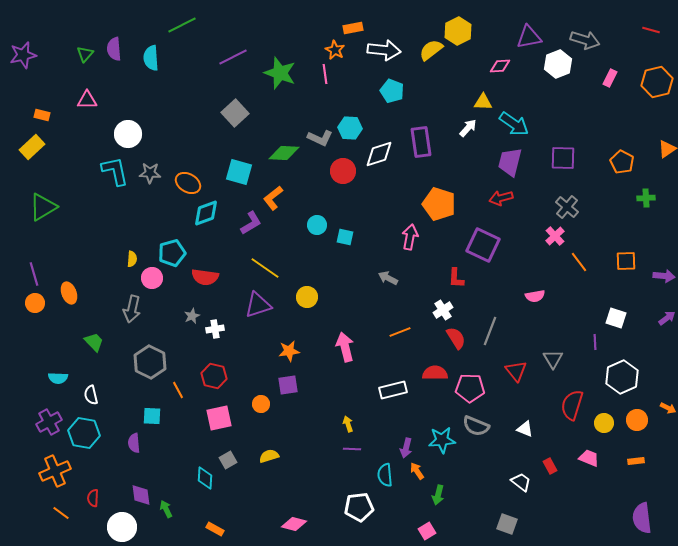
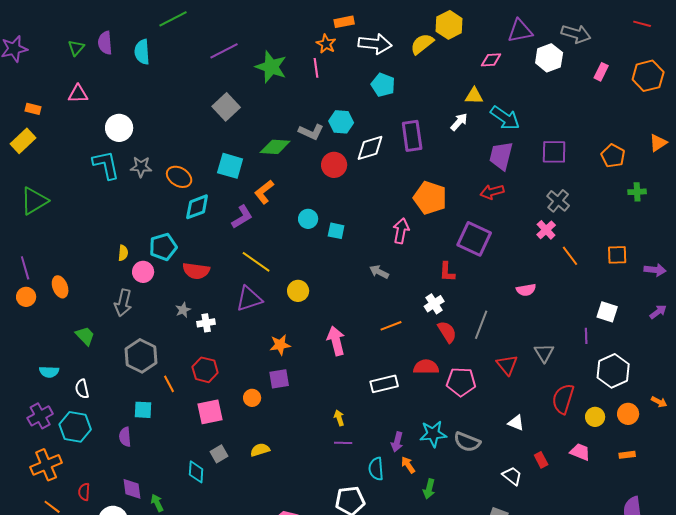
gray semicircle: (476, 426) -> (467, 442), moved

